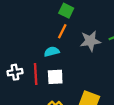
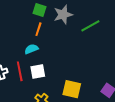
gray star: (90, 41) -> (63, 15), moved

